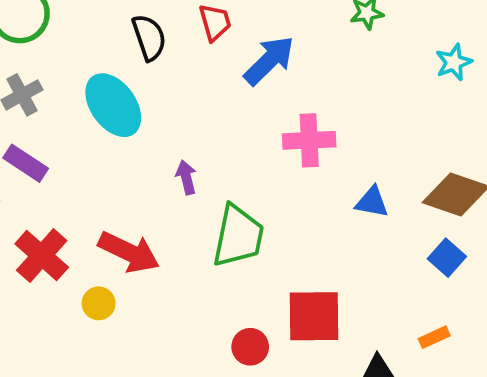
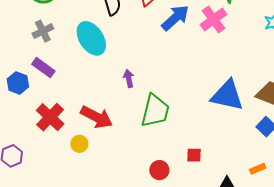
pink cross: (309, 140) -> (213, 19), moved, turned -36
blue triangle: (372, 202) -> (227, 95), size x1.8
red square: (314, 316) -> (194, 155), size x0.5

